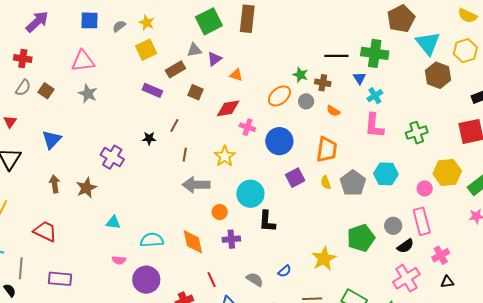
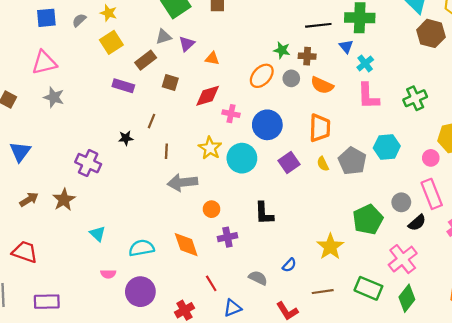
orange semicircle: (333, 111) -> (322, 85), size x1.5
brown arrow: (55, 184) -> (29, 199), turned 72
cyan circle: (250, 194) -> (242, 158), moved
cyan triangle: (113, 222) -> (97, 234), turned 42
pink cross: (406, 278) -> (403, 259), moved

